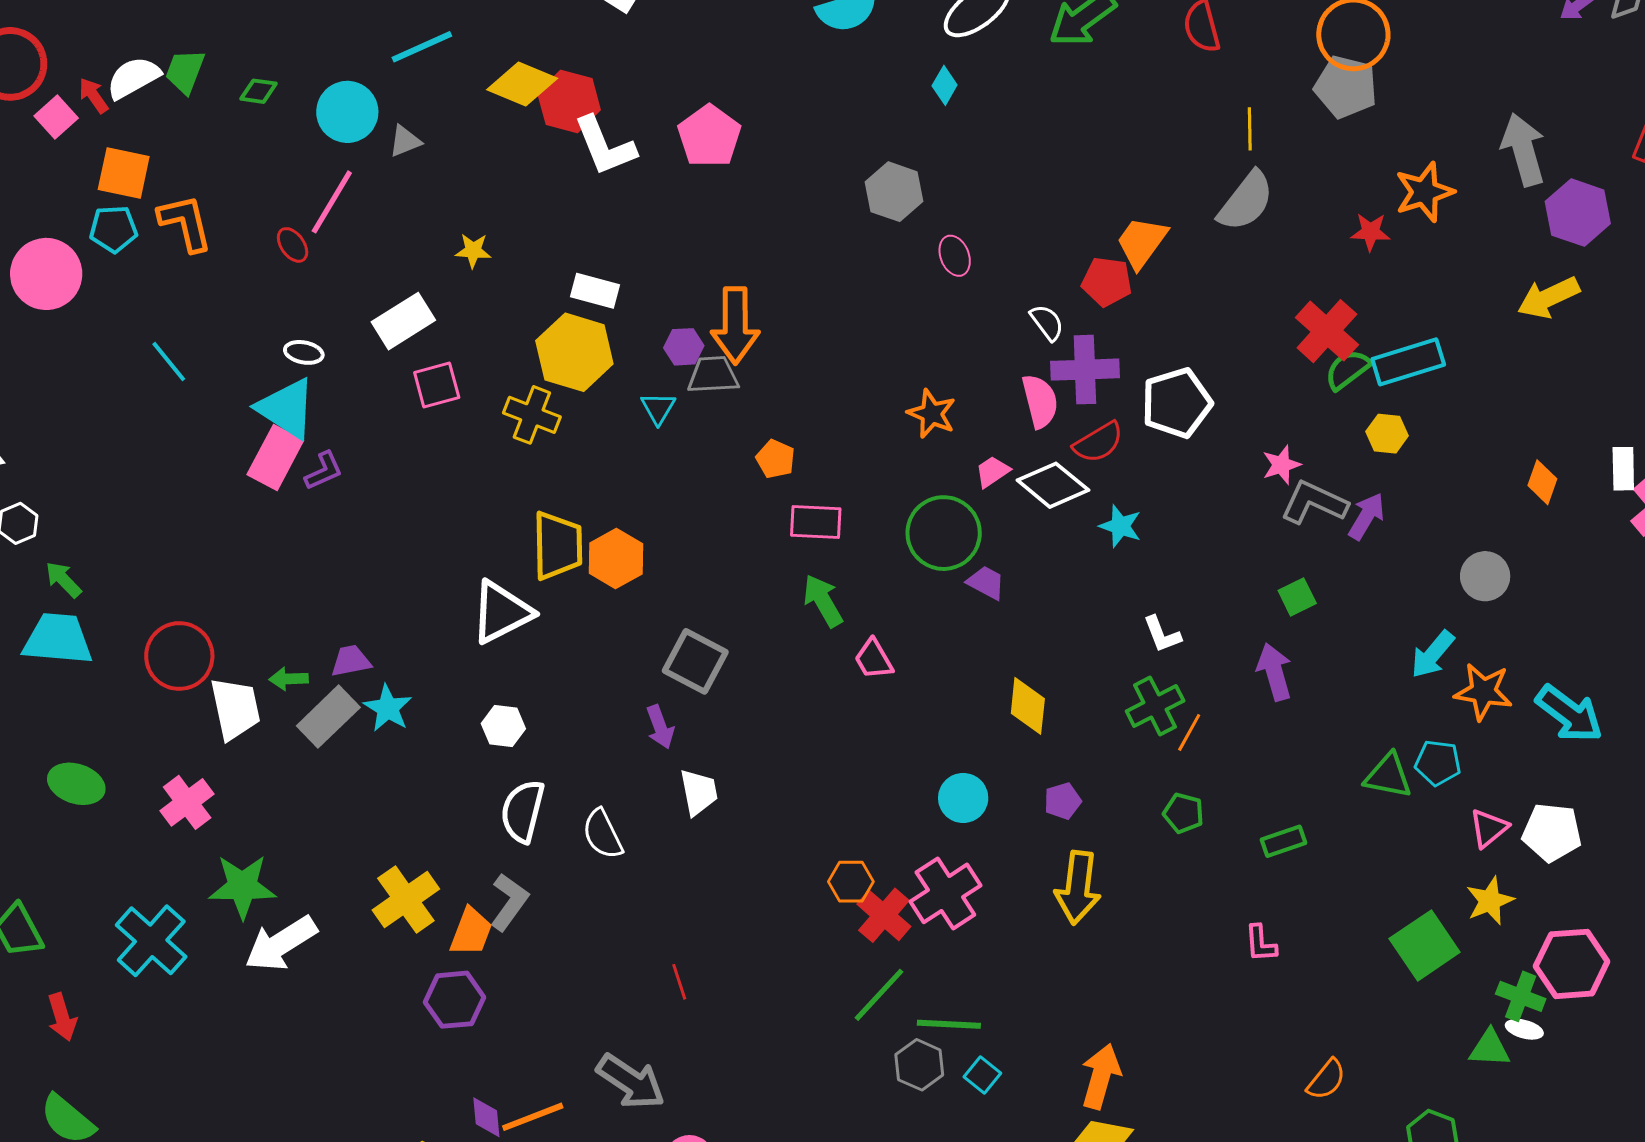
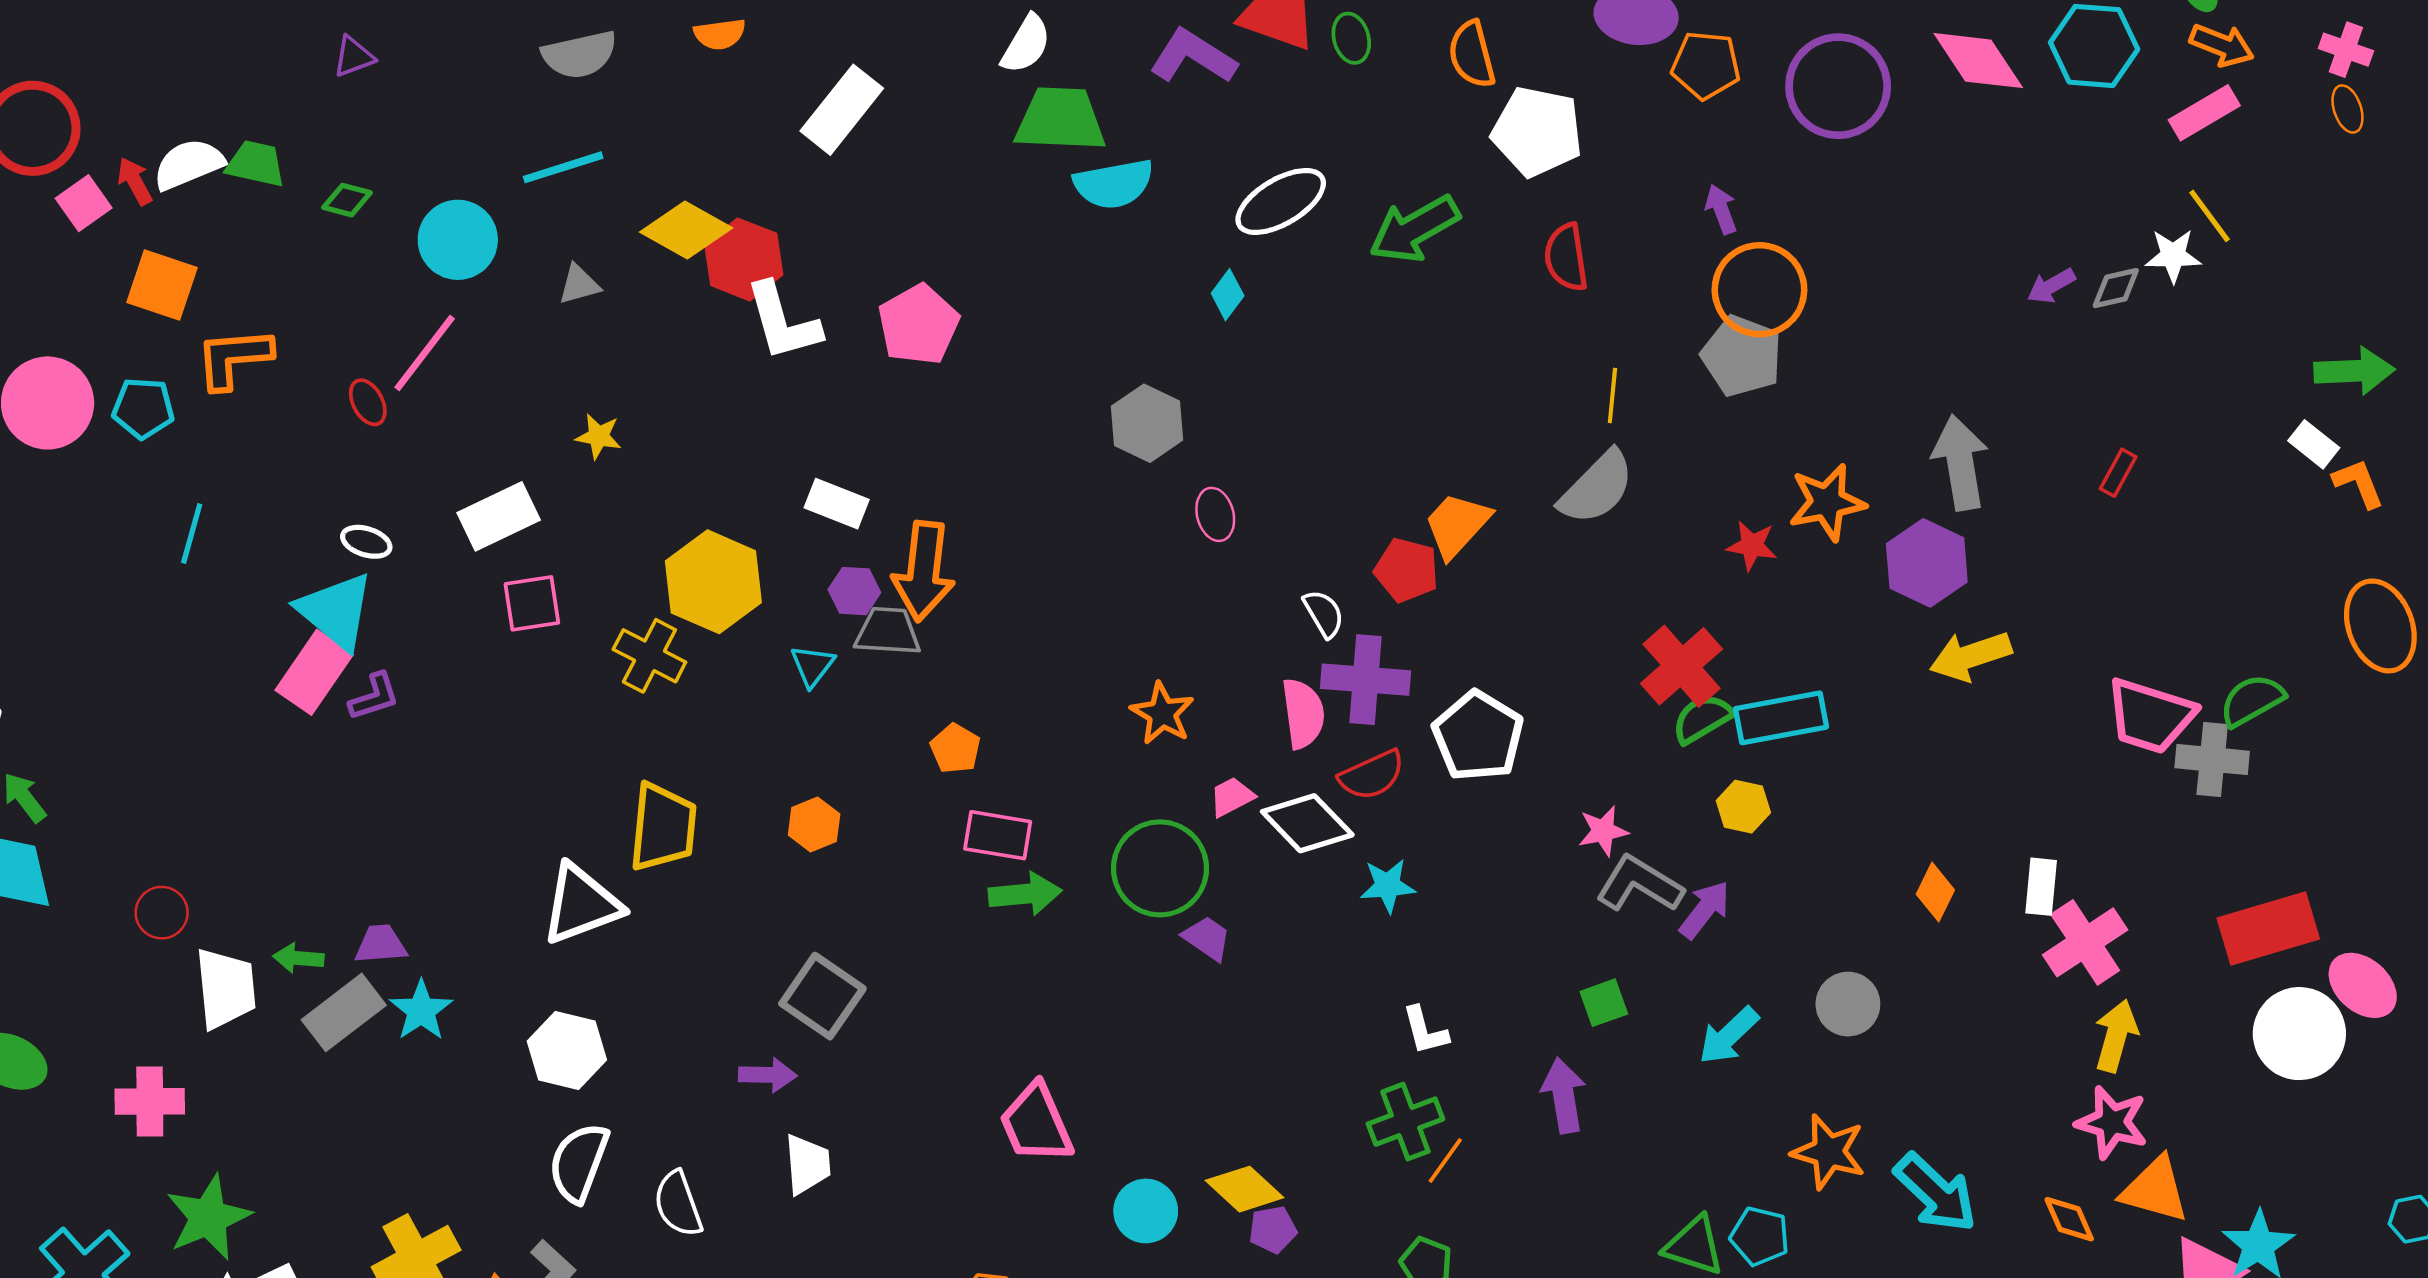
green trapezoid: (185, 71) -> (256, 164), turned 75
gray triangle: (405, 141) -> (579, 284), moved
purple hexagon: (1578, 213) -> (1927, 563), moved
orange L-shape: (185, 223) -> (234, 358), turned -88
cyan pentagon: (113, 229) -> (143, 408), moved
white rectangle: (595, 291) -> (837, 504), moved
cyan line: (169, 362) -> (192, 533), turned 48
white pentagon: (1177, 403) -> (1478, 736), turned -30
cyan star: (1120, 526) -> (1388, 886), turned -30
orange hexagon: (616, 559) -> (814, 825), moved, size x0.7
green arrow: (823, 601) -> (1025, 894), moved, turned 108
cyan arrow: (1433, 654) -> (1729, 1036), moved
red circle: (179, 656) -> (162, 913), size x0.6
pink trapezoid: (874, 659) -> (1036, 1123), moved, size x1.5
yellow diamond: (1028, 706) -> (1245, 1189), moved, turned -60
white hexagon: (503, 726) -> (567, 1051), size x1.4
purple arrow: (660, 727) -> (768, 1075), turned -75
pink cross: (187, 802) -> (150, 1101), turned 30
green star: (242, 886) -> (208, 1217), turned -30

